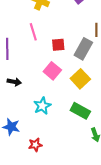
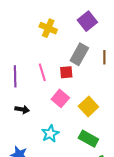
pink line: (33, 32) -> (42, 72), moved
gray rectangle: (83, 49) -> (79, 54), moved

